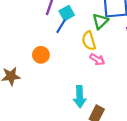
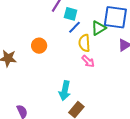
cyan square: (67, 13) -> (71, 14), turned 32
blue line: (61, 26) -> (75, 27), moved

